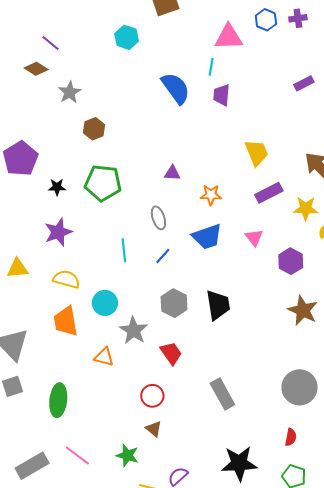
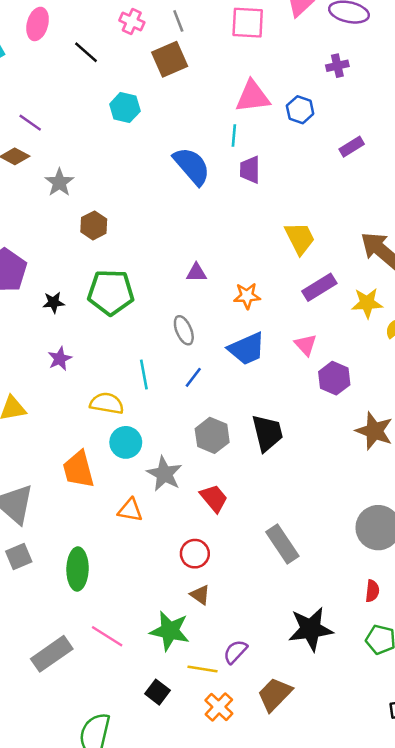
blue hexagon: (266, 20) -> (300, 110), moved
purple star: (58, 232) -> (60, 359), size x0.7
purple hexagon: (291, 261) -> (334, 378), moved
yellow semicircle: (66, 279) -> (107, 403), moved
green star: (127, 455) -> (170, 631), size x1.4

